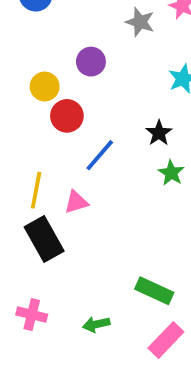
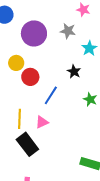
gray star: (140, 22) -> (68, 31), moved
purple circle: (91, 62) -> (34, 33), moved, size x1.6
black star: (159, 133) -> (74, 72), moved

